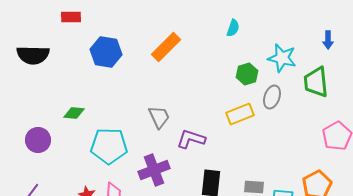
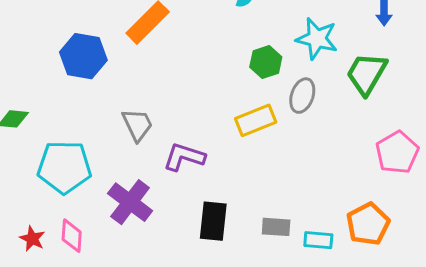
blue hexagon: (106, 52) -> (83, 56), moved
green trapezoid: (316, 82) -> (367, 74), turned 36
purple cross: (154, 170) -> (130, 202), turned -32

